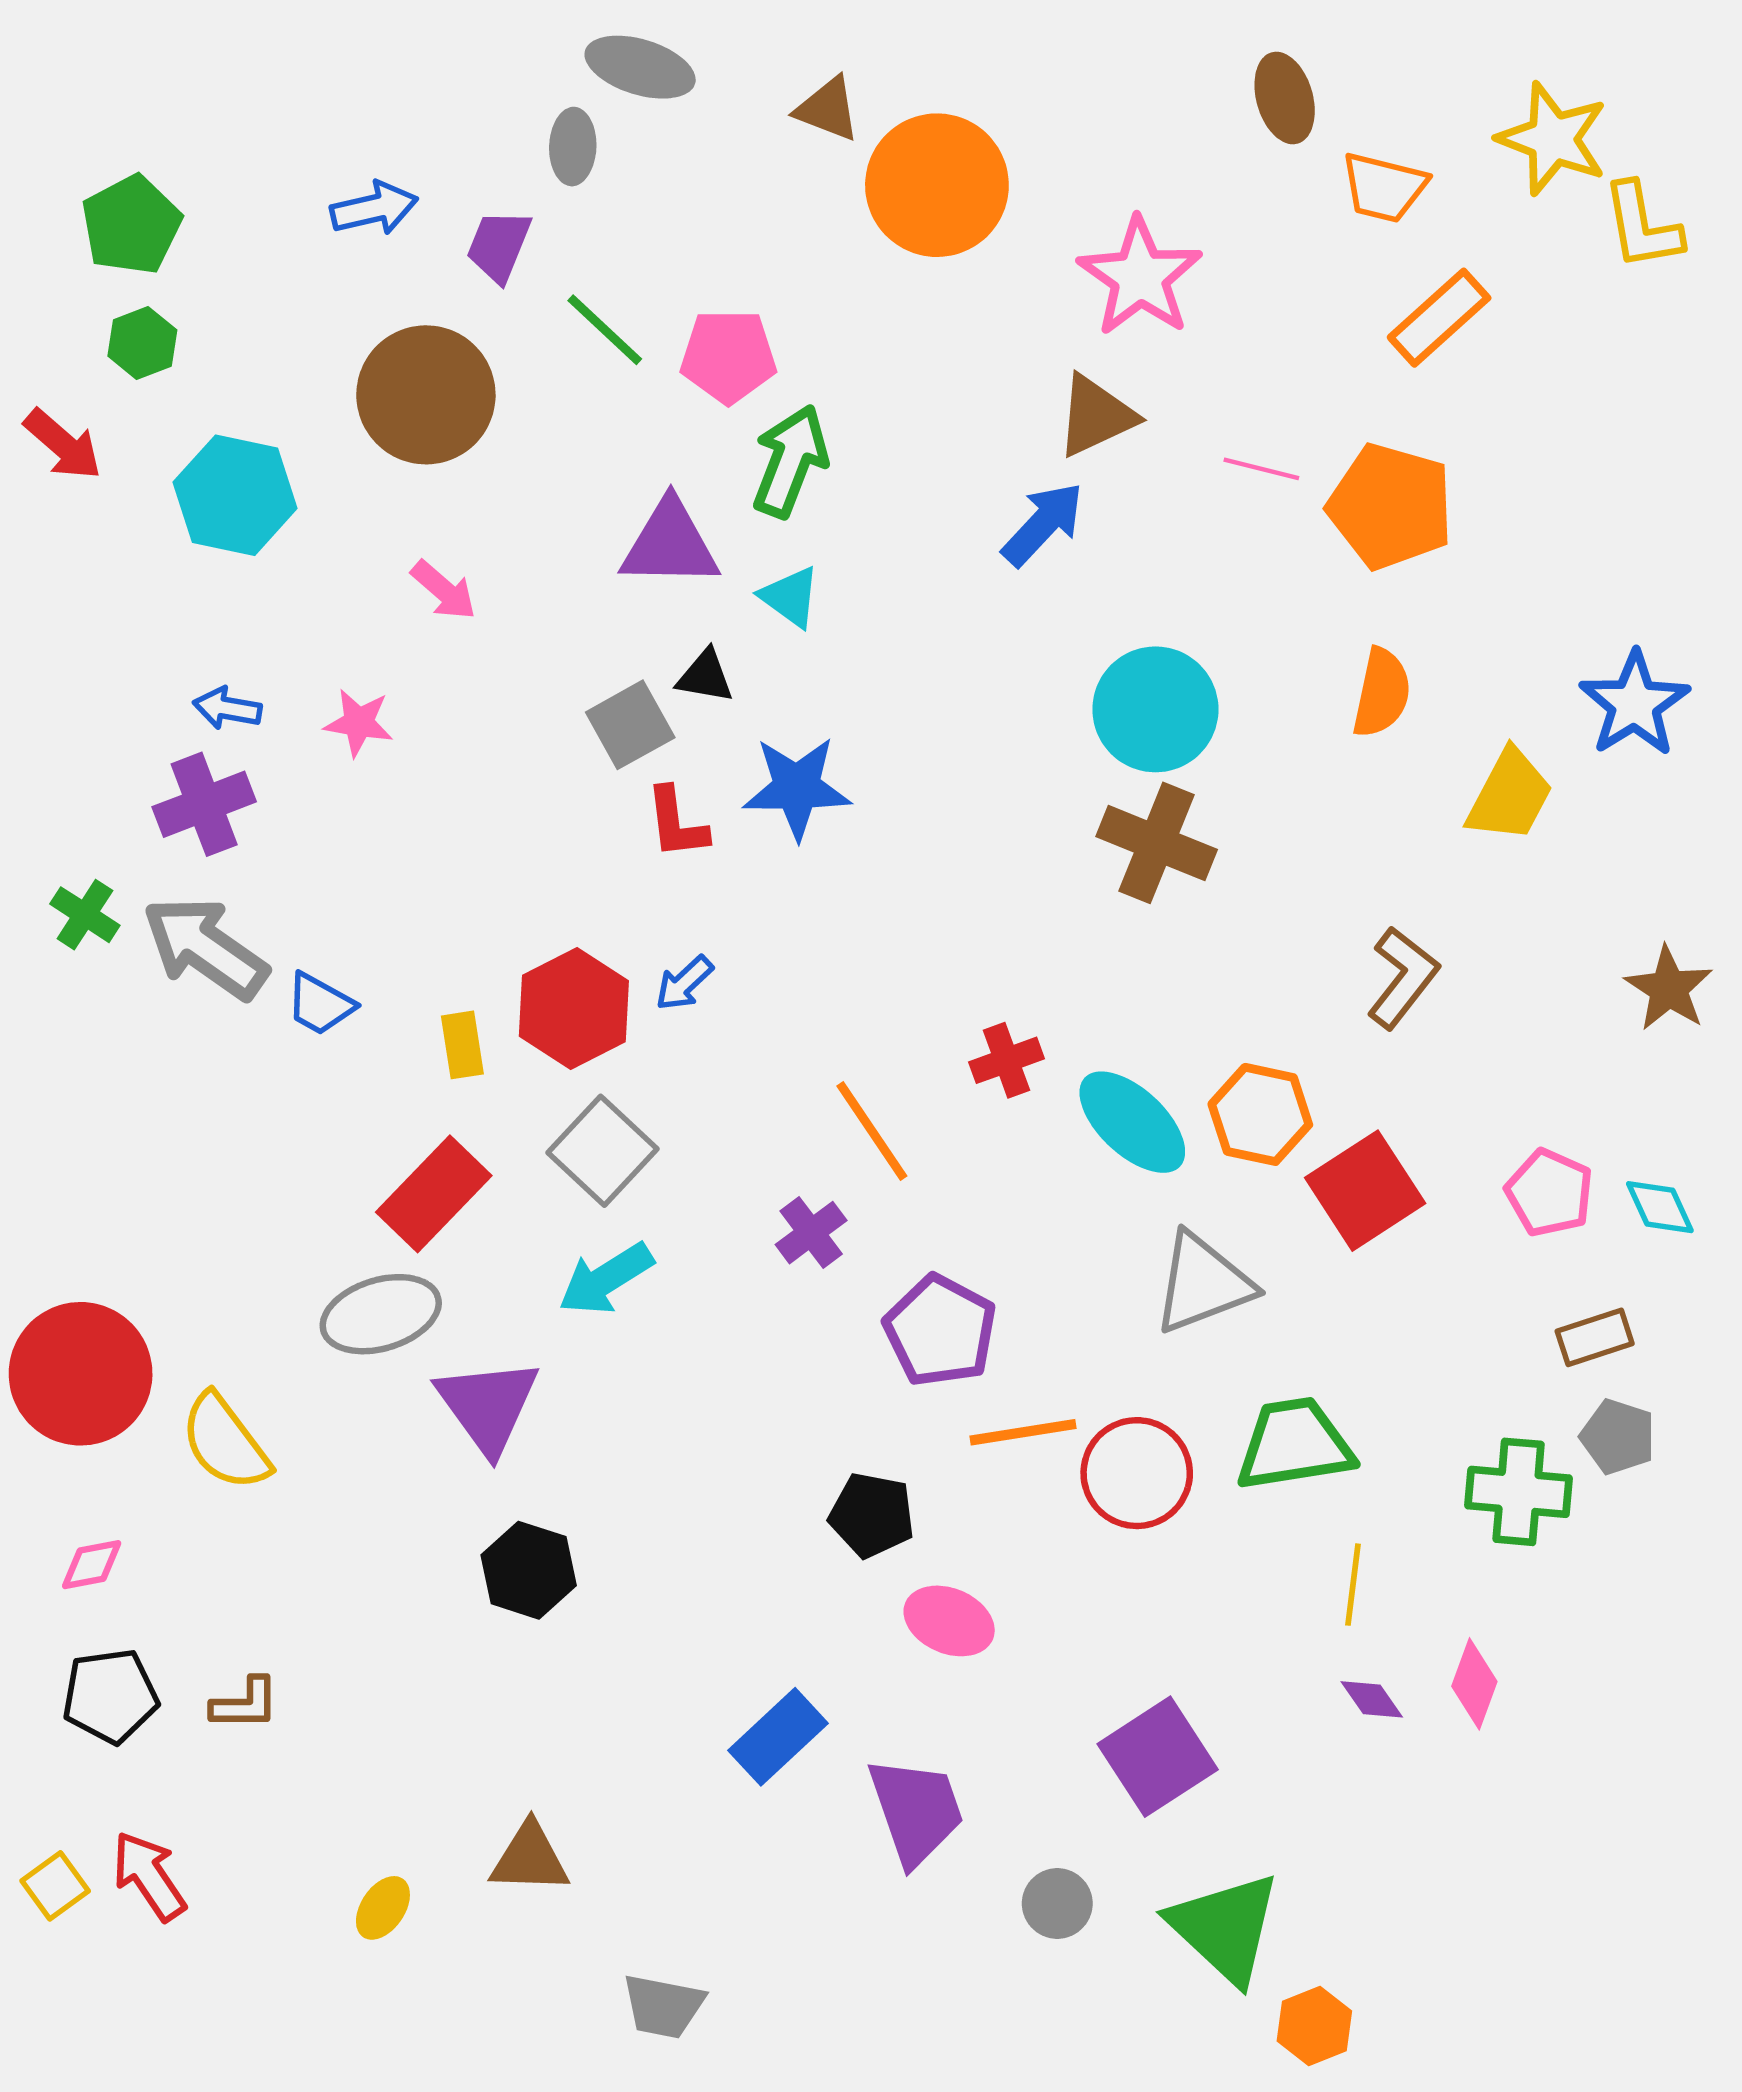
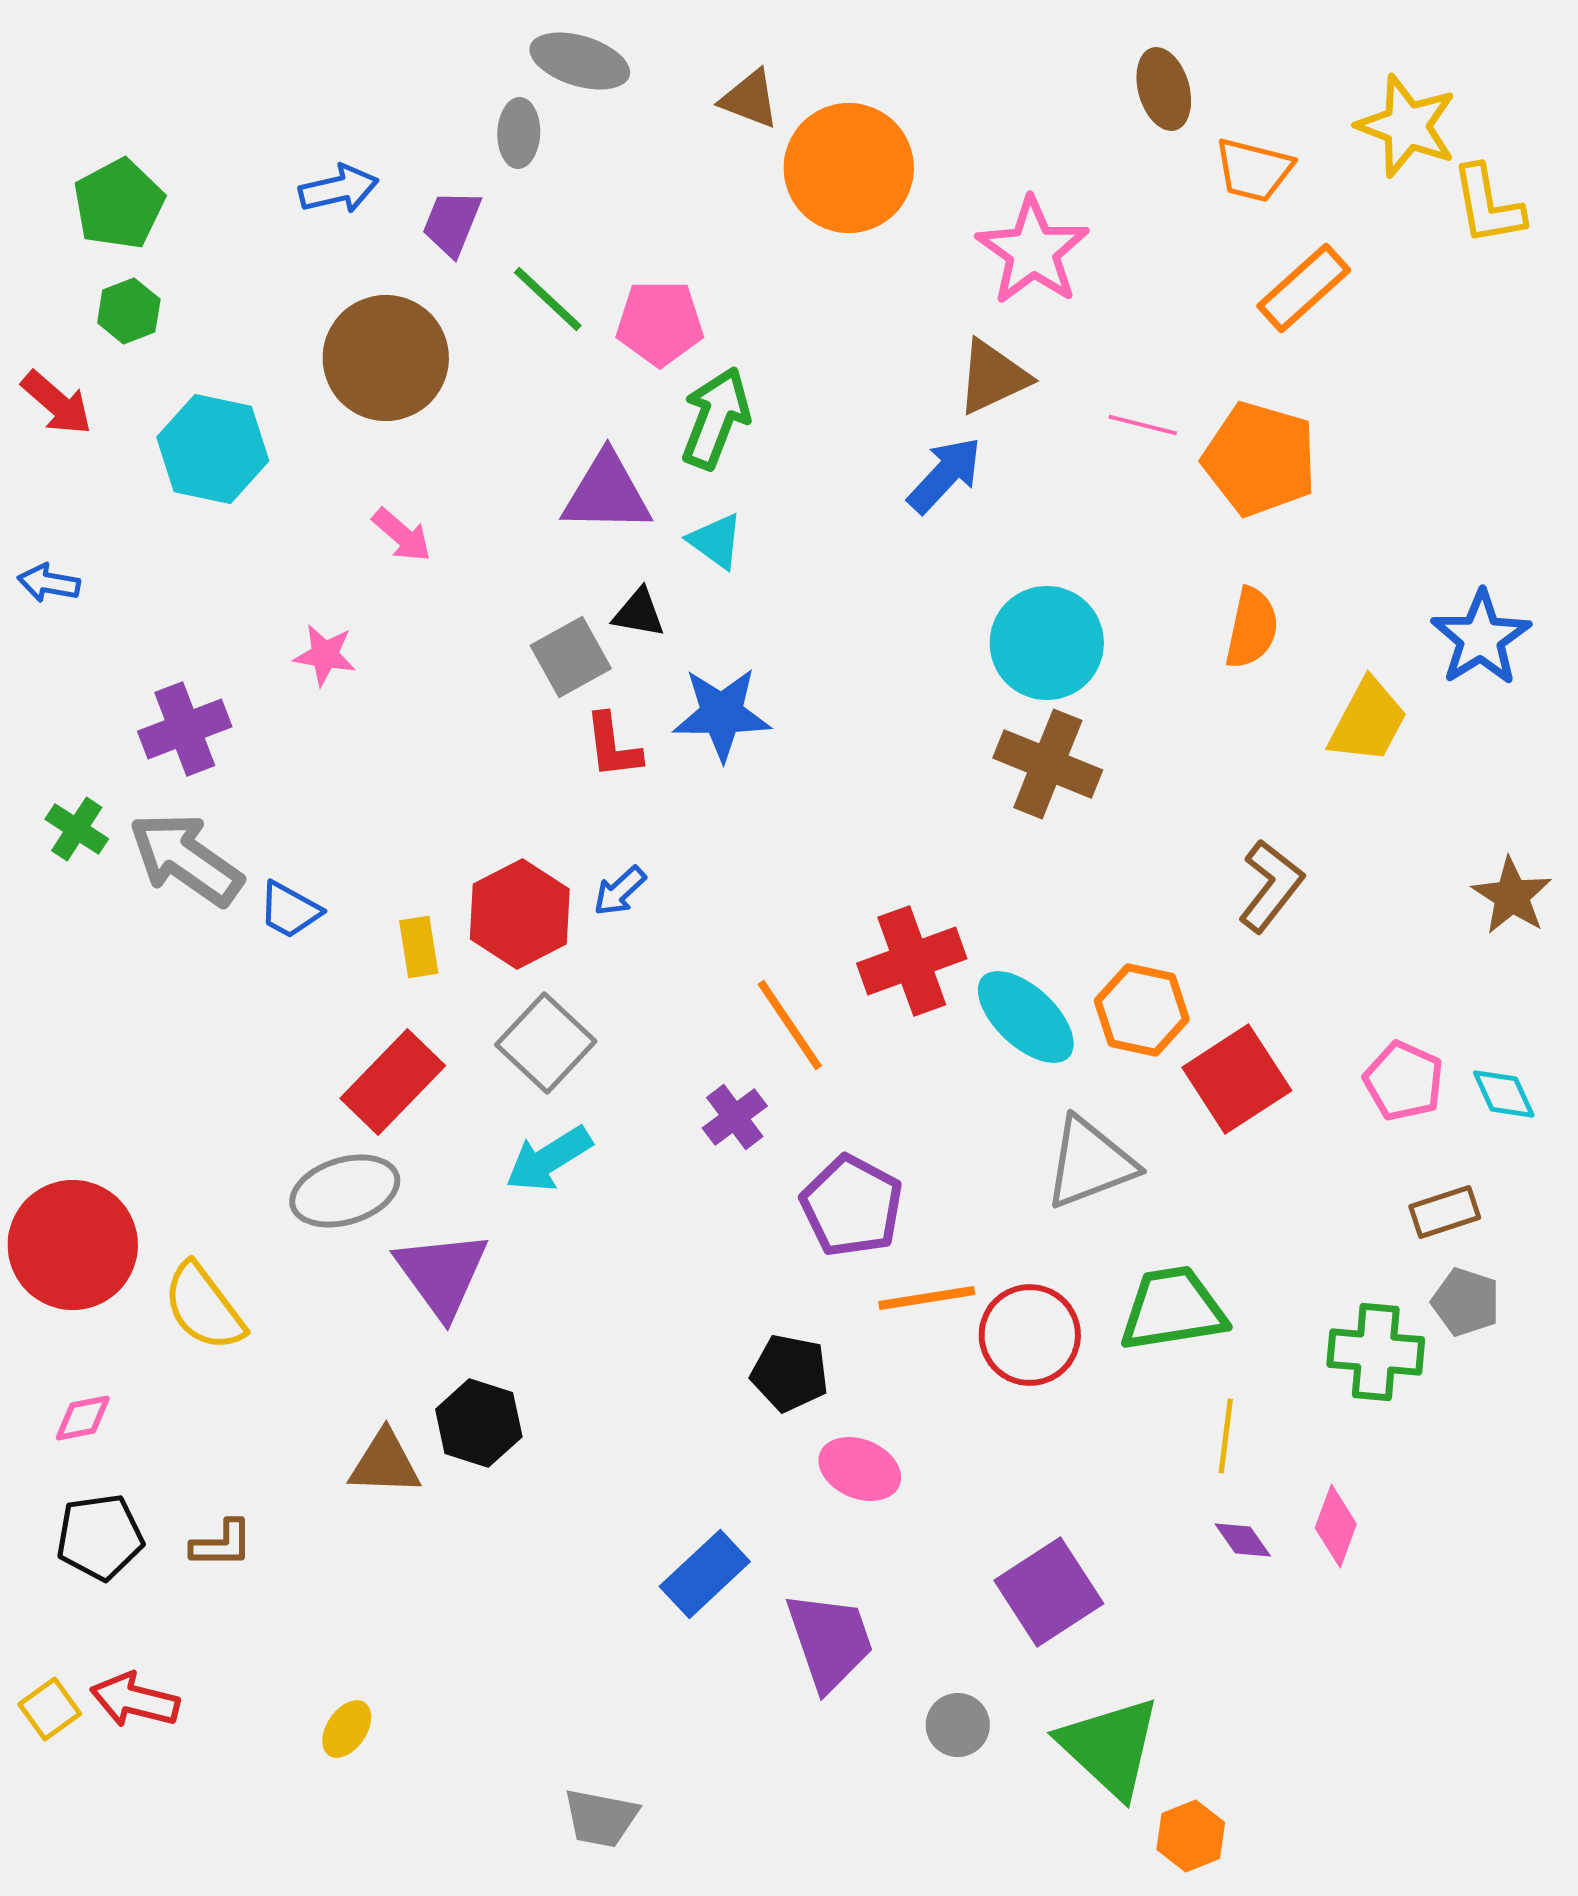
blue arrow: (227, 708) -> (49, 583), moved
red cross: (1006, 1060) -> (912, 961), size x1.6
brown triangle: (530, 1858) -> (385, 1463), moved
red arrow: (149, 1876) -> (135, 1700), turned -42

